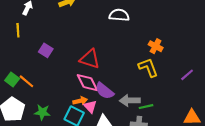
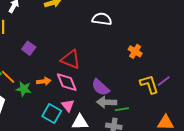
yellow L-shape: (148, 67) -> (149, 84), moved
purple semicircle: (104, 91) -> (100, 87), moved
orange arrow: (80, 101) -> (44, 81), moved
green star: (42, 112) -> (24, 89), moved

